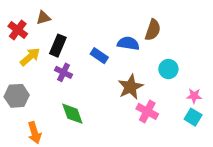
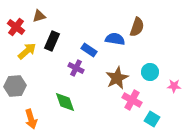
cyan circle: (168, 69) -> (150, 72), moved
purple cross: (64, 72) -> (76, 68), moved
cyan square: (193, 117) -> (152, 119), moved

